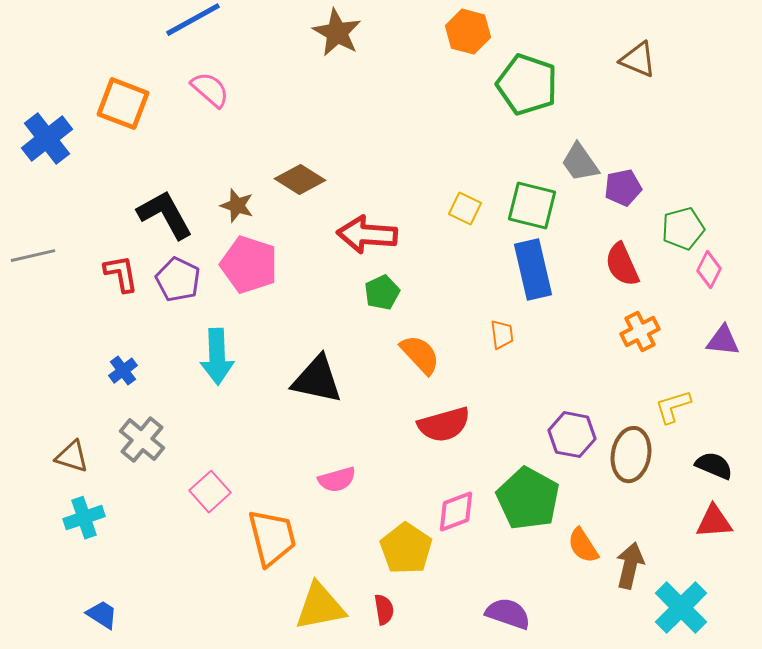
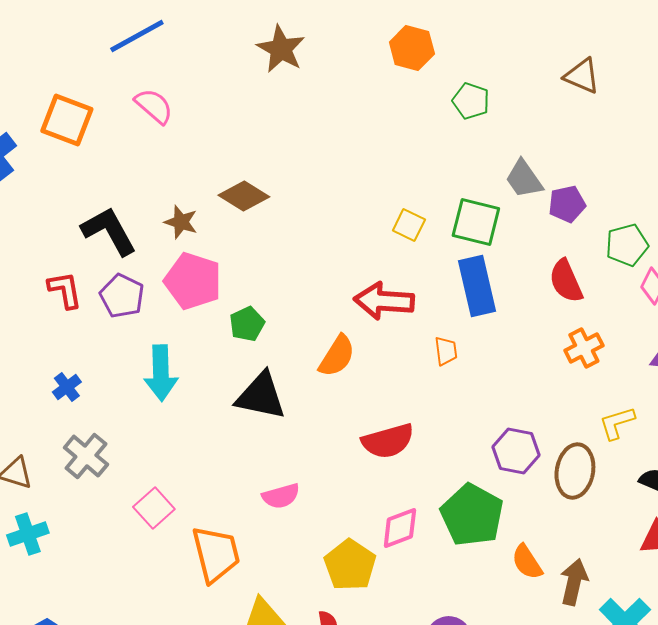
green pentagon: (527, 85) -> (471, 101), size x0.6
red arrow: (367, 235) -> (384, 301), moved
green pentagon: (382, 293) -> (247, 324), moved
orange semicircle: (420, 355) -> (337, 356), moved, turned 75

